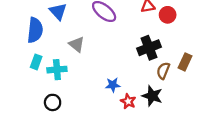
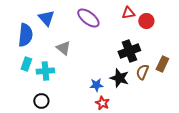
black star: (152, 96) -> (119, 78), moved
red star: (128, 101) -> (102, 103), moved

